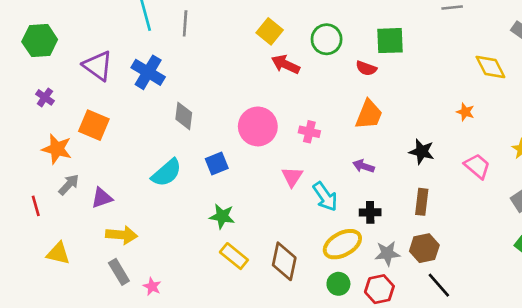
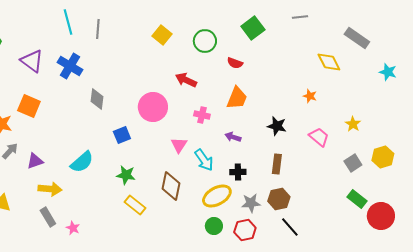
green square: (390, 41) -> (253, 28), moved, turned -35
red arrow: (286, 64) -> (186, 80), moved
pink cross: (309, 132) -> (202, 115), moved
cyan semicircle: (167, 173) -> (82, 162), moved
brown diamond: (284, 261) -> (171, 186), moved

